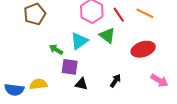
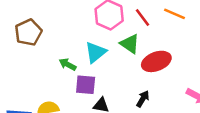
brown pentagon: (35, 14) -> (28, 32), moved
red ellipse: (143, 49) -> (156, 61), moved

